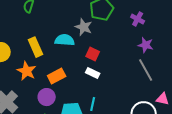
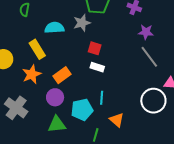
gray star: (84, 27) -> (82, 23), turned -30
cyan semicircle: (65, 40) -> (54, 28), moved
orange star: (27, 71) -> (32, 74), turned 30

